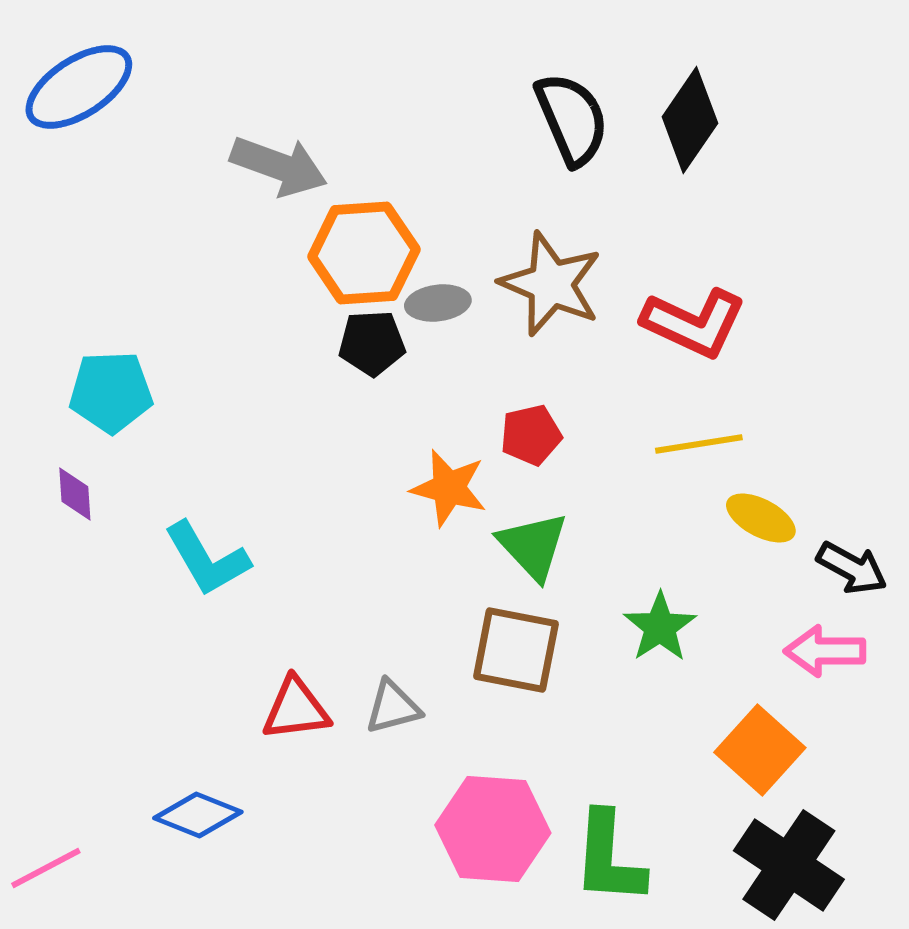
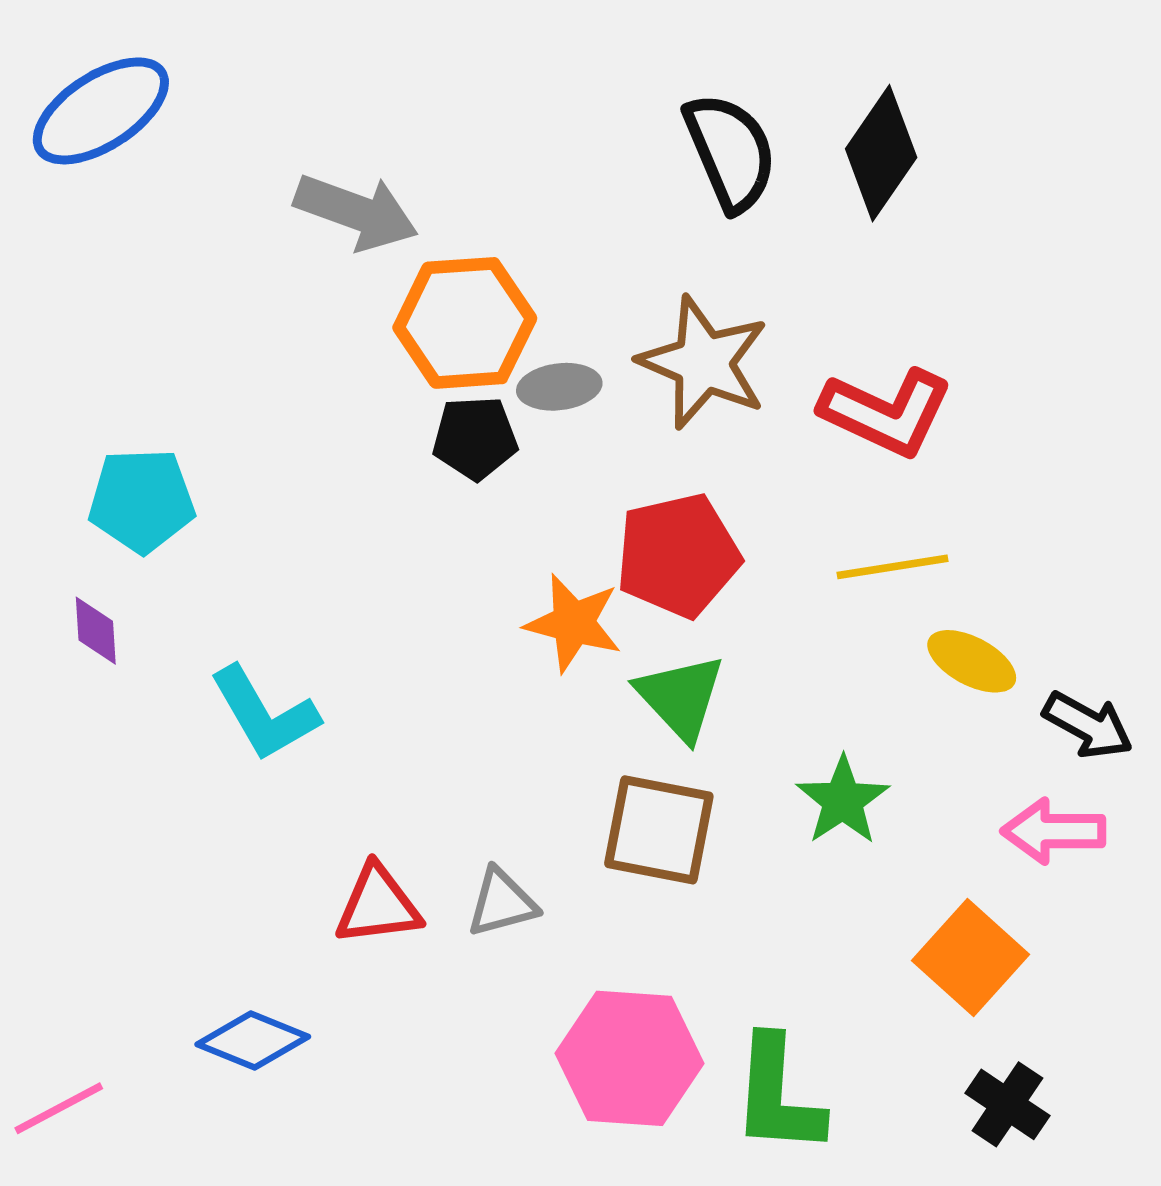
red pentagon: (531, 435) -> (678, 555), size x1.6
black cross: (789, 865) -> (1007, 1104), size x0.6

